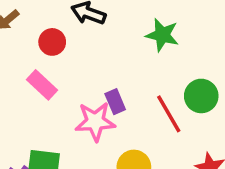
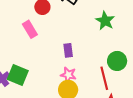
red line: (169, 114) -> (104, 78), moved
pink star: (95, 122) -> (68, 75), moved, size x0.7

